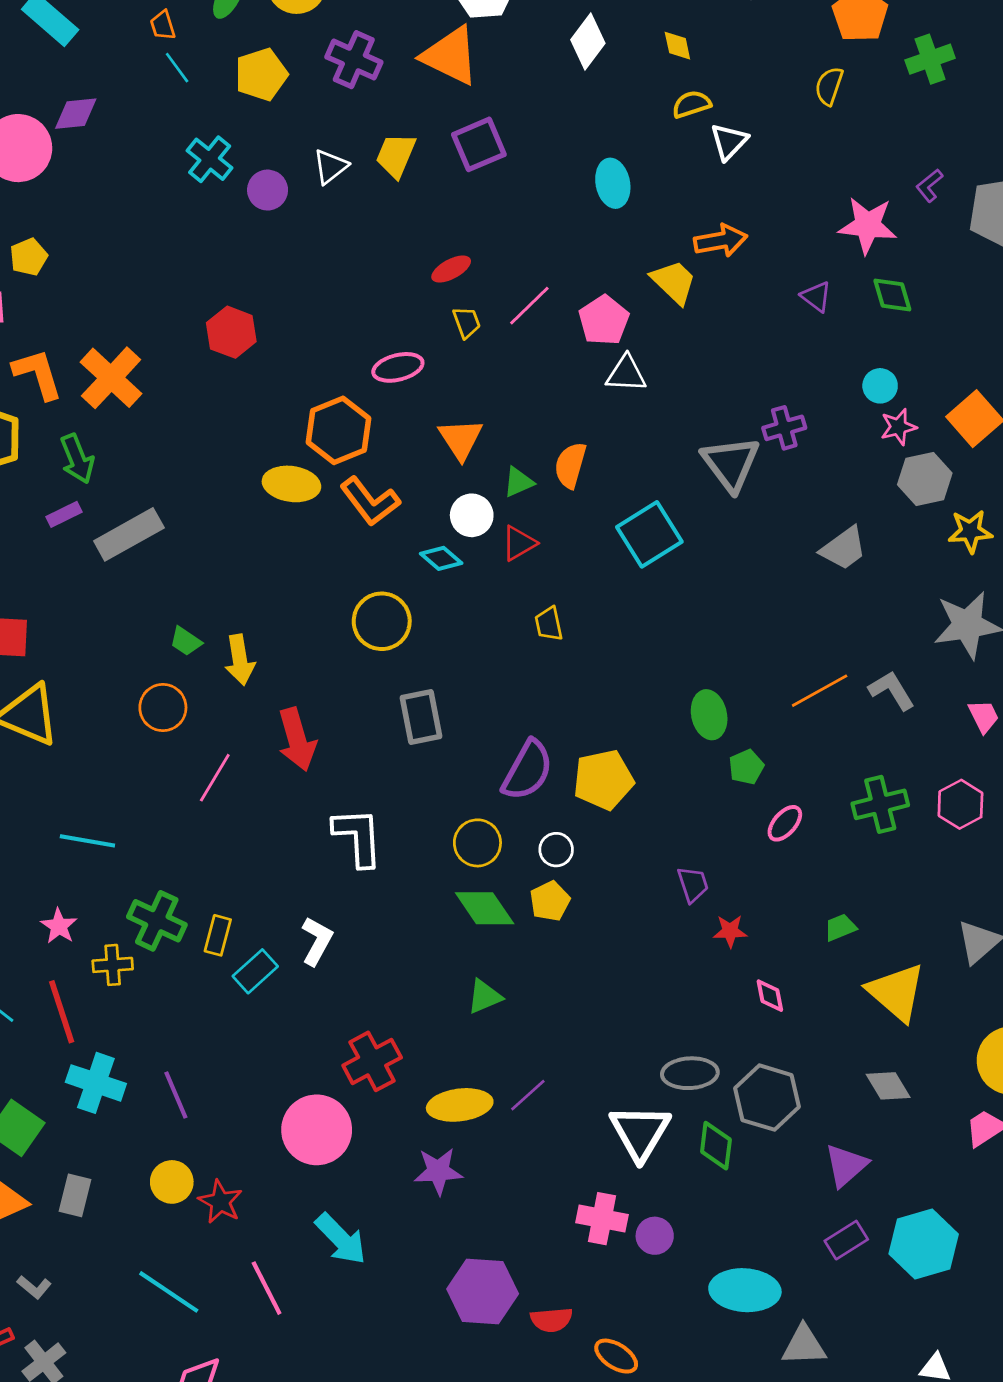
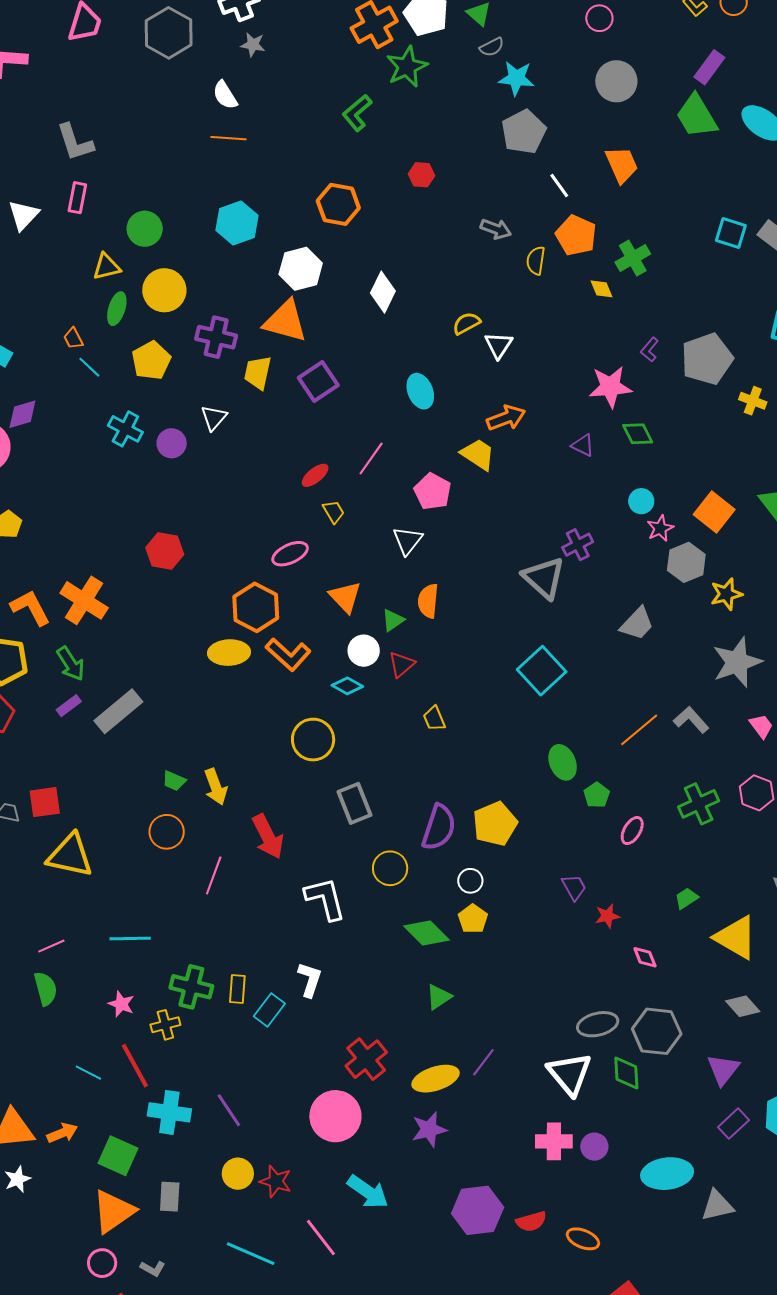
yellow diamond: (677, 46) -> (602, 289), moved
yellow semicircle: (829, 86) -> (536, 261), moved
yellow trapezoid: (396, 155) -> (258, 373), moved
pink line: (529, 306) -> (371, 459), moved
white triangle: (626, 374) -> (408, 541), moved, turned -44
cyan square: (649, 534) -> (542, 671), moved
yellow circle: (477, 843) -> (390, 868), moved

